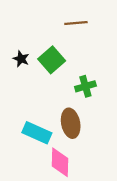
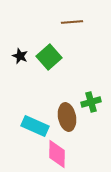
green cross: (85, 86) -> (91, 102), moved

